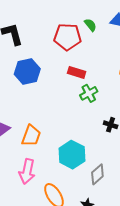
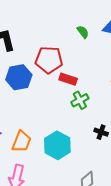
red pentagon: (67, 37) -> (49, 60), moved
cyan hexagon: (72, 155) -> (57, 145), moved

